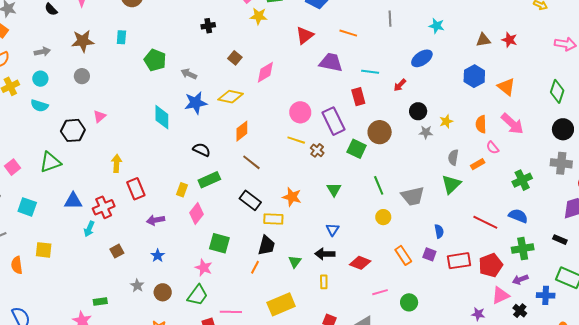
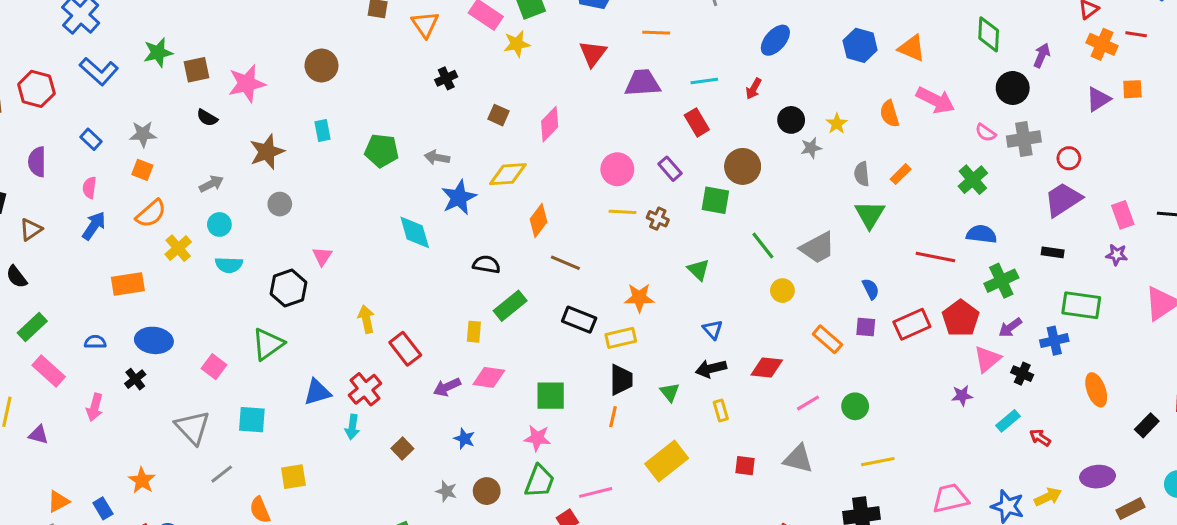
purple rectangle: (333, 121) -> (670, 169), size x0.6
pink semicircle: (493, 148) -> (986, 133), moved
pink diamond: (197, 214) -> (489, 377), moved, turned 75

